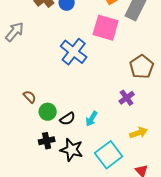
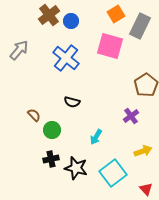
blue cross: (74, 52) -> (66, 58), moved
black semicircle: (68, 119) -> (72, 102), moved, turned 49

